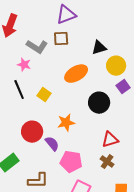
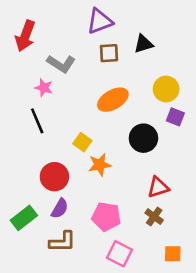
brown square: (61, 39) -> (109, 53), moved
black triangle: (99, 48) -> (143, 44), moved
purple square: (123, 87) -> (175, 117), turned -32
yellow square: (44, 95) -> (82, 142), moved
purple semicircle: (52, 144) -> (60, 209), moved, turned 70

